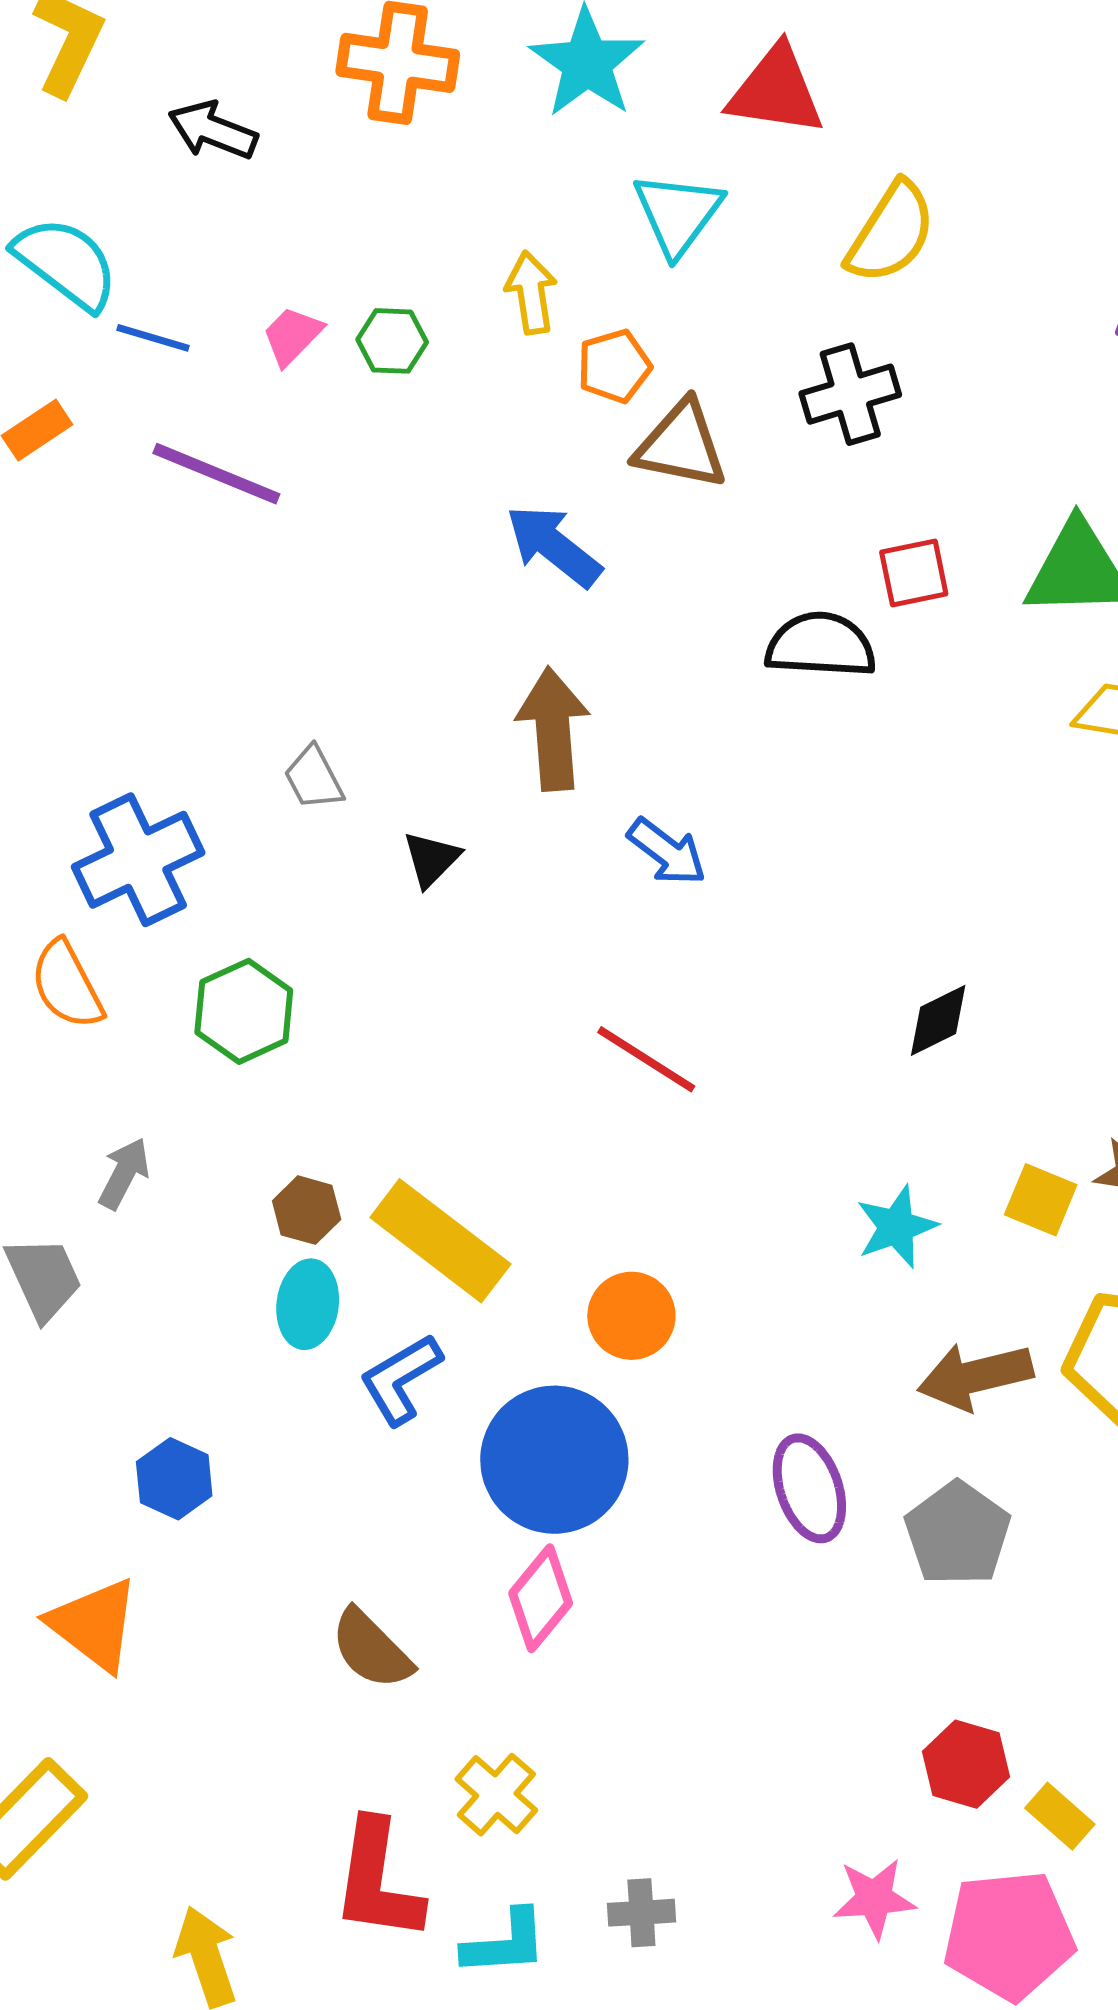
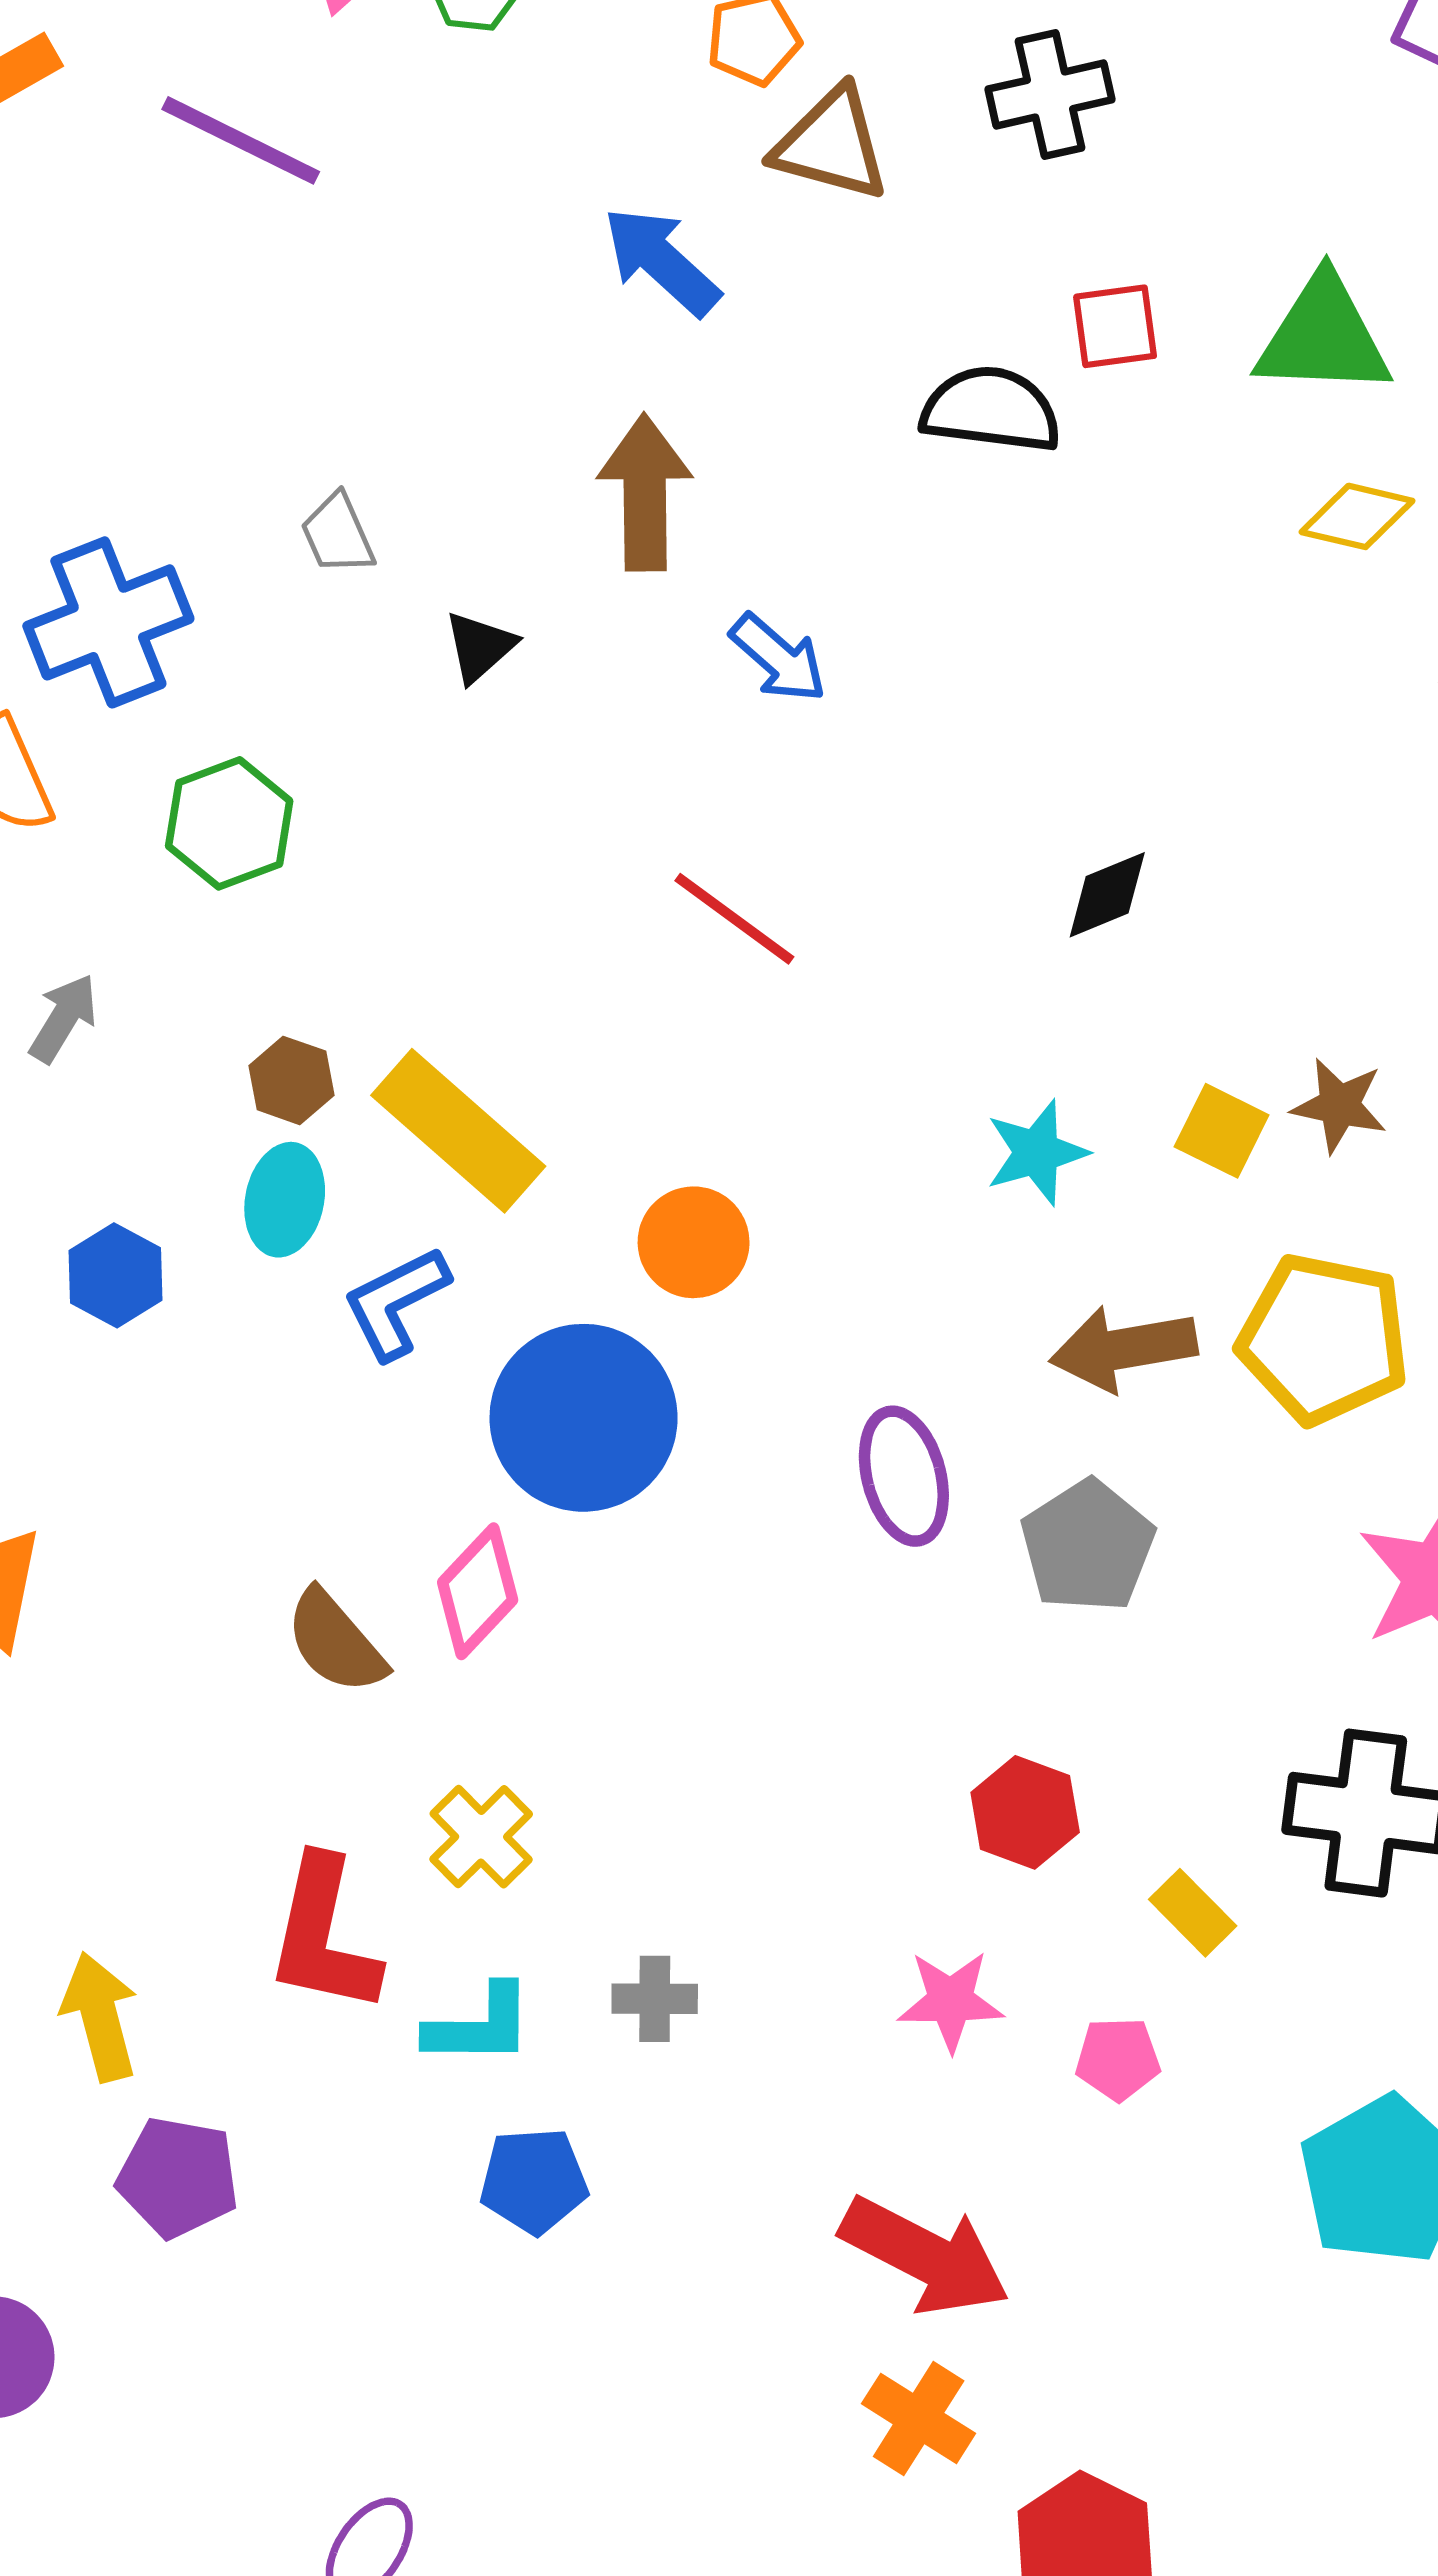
blue hexagon: (174, 1479) -> (115, 1275), moved
pink diamond: (541, 1598) -> (478, 1591), moved
red hexagon: (966, 1764) -> (1025, 1812), moved
pink pentagon: (1009, 1935) -> (1118, 2059), size x0.5

